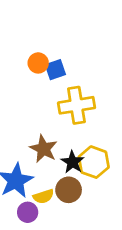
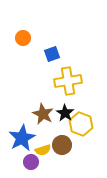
orange circle: (38, 63) -> (23, 38), moved
black star: (73, 162) -> (65, 113), moved

